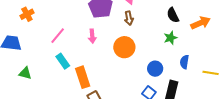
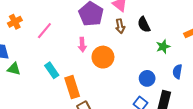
black semicircle: (173, 15) -> (144, 25), moved
pink line: (58, 36) -> (44, 31), moved
orange circle: (124, 47) -> (103, 57), moved
green triangle: (25, 73) -> (14, 69), moved

